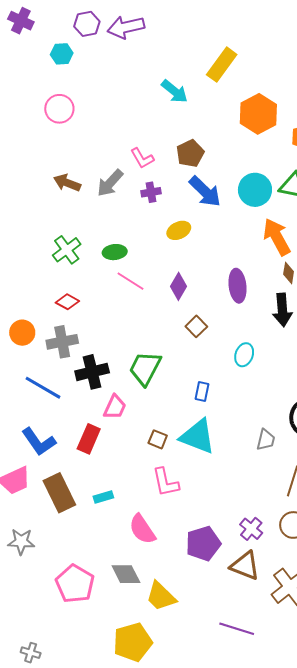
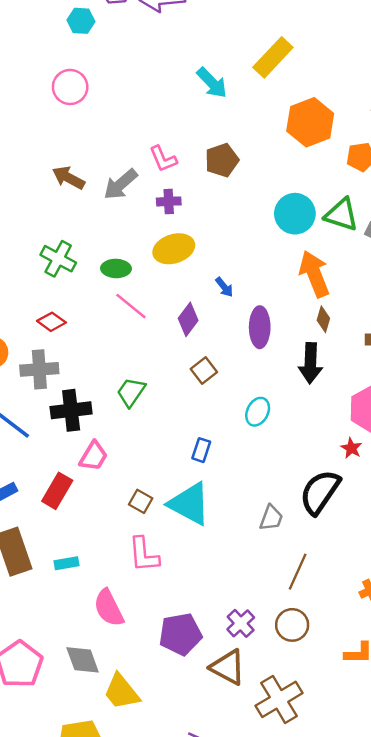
blue arrow: (205, 192) -> (224, 287), moved, size x0.5
yellow ellipse: (179, 230) -> (174, 249), moved, size x1.4
green cross: (67, 250) -> (58, 259), turned -32
green trapezoid: (145, 368) -> (131, 392), moved, size x0.7

